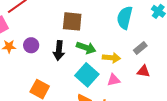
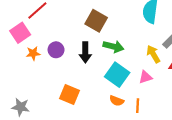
brown square: (72, 21) -> (96, 21), turned 30
yellow arrow: (111, 58) -> (153, 54), moved, turned -120

